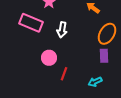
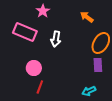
pink circle: (49, 58) -> (34, 68), moved
red line: (64, 74) -> (40, 87), moved

